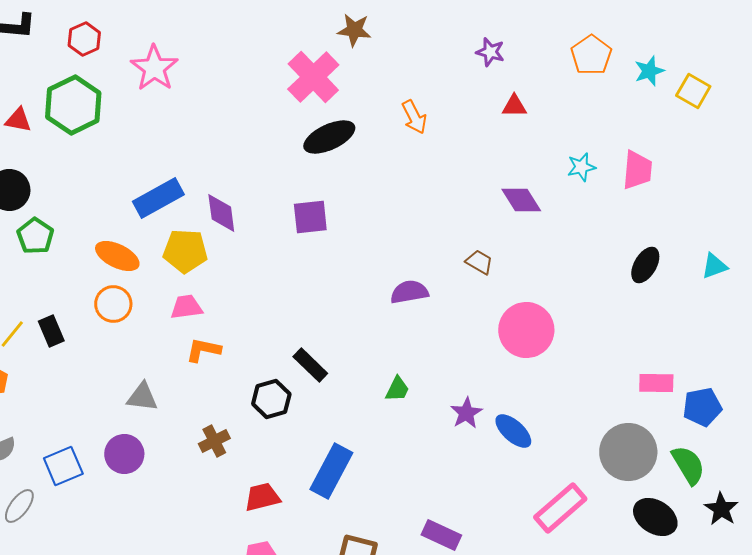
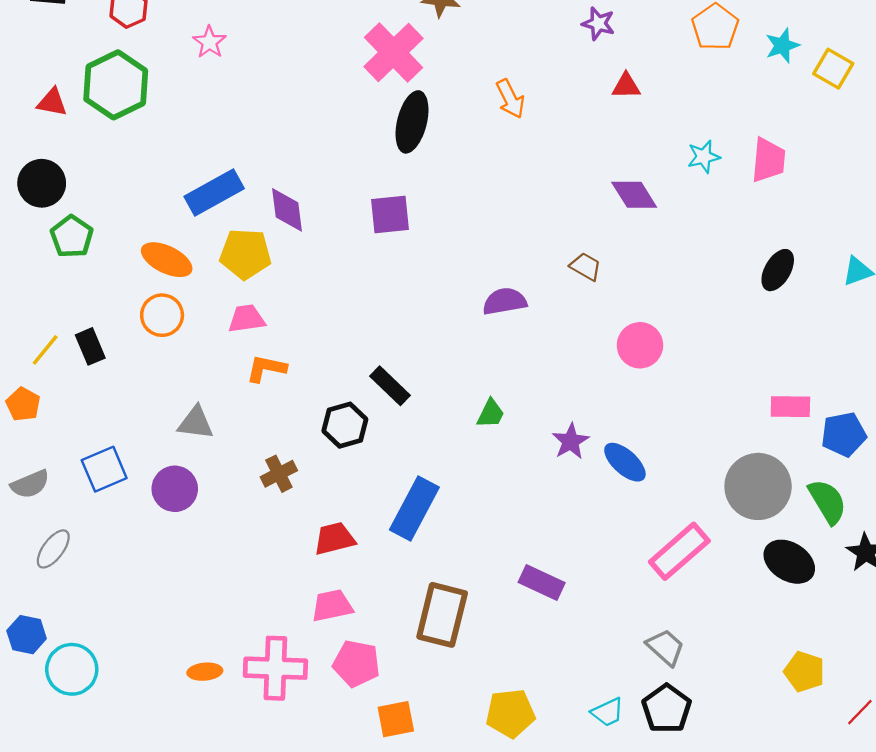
pink star: (154, 68) -> (209, 42), size x0.6
black ellipse: (329, 137) -> (412, 122), turned -51
pink circle: (526, 330) -> (640, 345), size x0.7
blue square: (63, 466) -> (104, 469), moved

